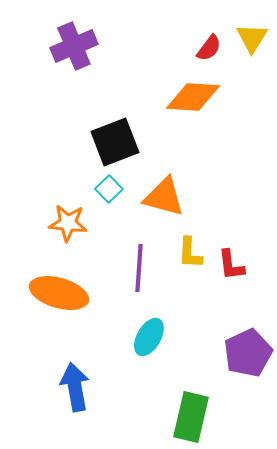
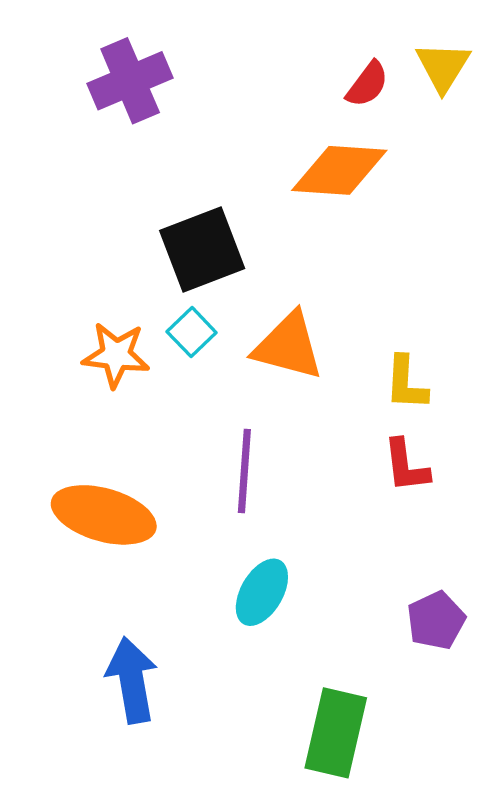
orange star: (68, 223) -> (116, 355), moved
yellow L-shape: (190, 253) -> (406, 383), moved
purple pentagon: (248, 353) -> (436, 620), size x0.7

